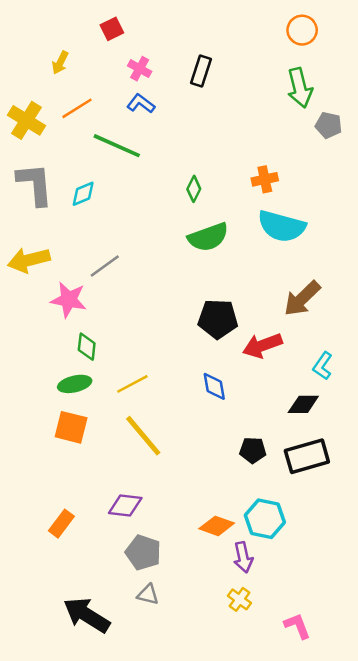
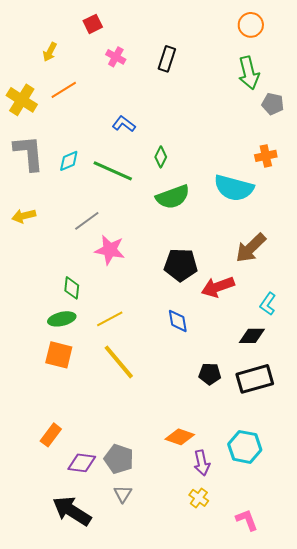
blue L-shape: (141, 104) -> (124, 124), moved
green line: (117, 146) -> (113, 171), moved
orange cross: (265, 179) -> (266, 156), moved
yellow arrow: (29, 260) -> (24, 216), size x0.7
pink star: (69, 300) -> (110, 250), moved
purple diamond: (125, 506) -> (82, 463), moved
cyan hexagon: (265, 519) -> (245, 447), moved
gray triangle: (148, 595) -> (123, 494), turned 48

